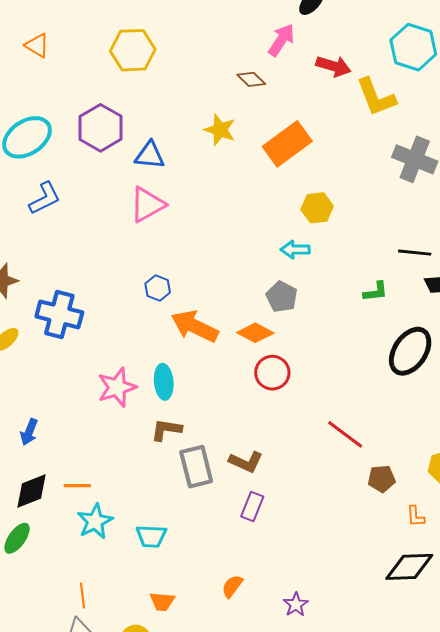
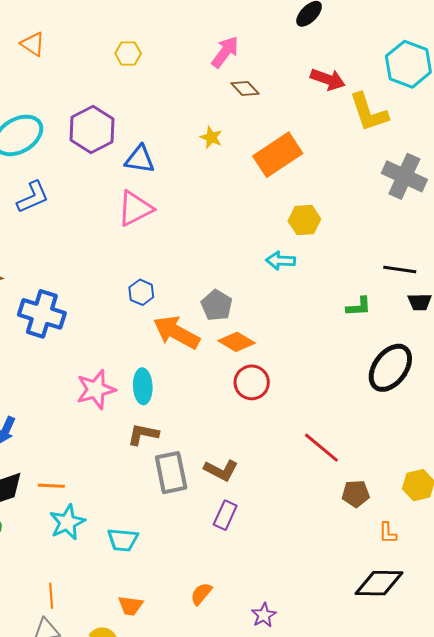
pink arrow: (281, 40) -> (225, 52), moved
yellow hexagon: (133, 50) -> (128, 54), size x0.6
yellow star: (220, 130) -> (211, 137), size x0.7
gray pentagon: (282, 297) -> (217, 305), moved

